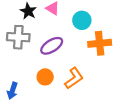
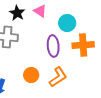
purple ellipse: (52, 46) -> (53, 46), moved, turned -65

